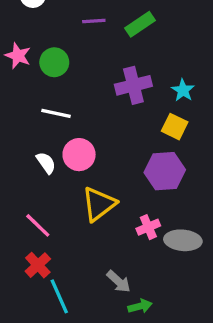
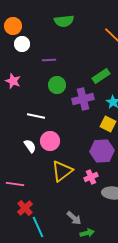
purple line: (94, 21) -> (49, 60), moved
green rectangle: (140, 24) -> (101, 76), moved
green circle: (54, 62) -> (57, 85), moved
pink line: (38, 225) -> (15, 184), moved, turned -36
pink cross: (148, 227) -> (91, 177), moved

